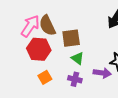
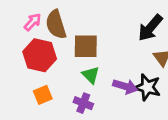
pink arrow: (30, 26) -> (33, 22), size x0.6
purple arrow: (102, 73) -> (125, 86), moved

